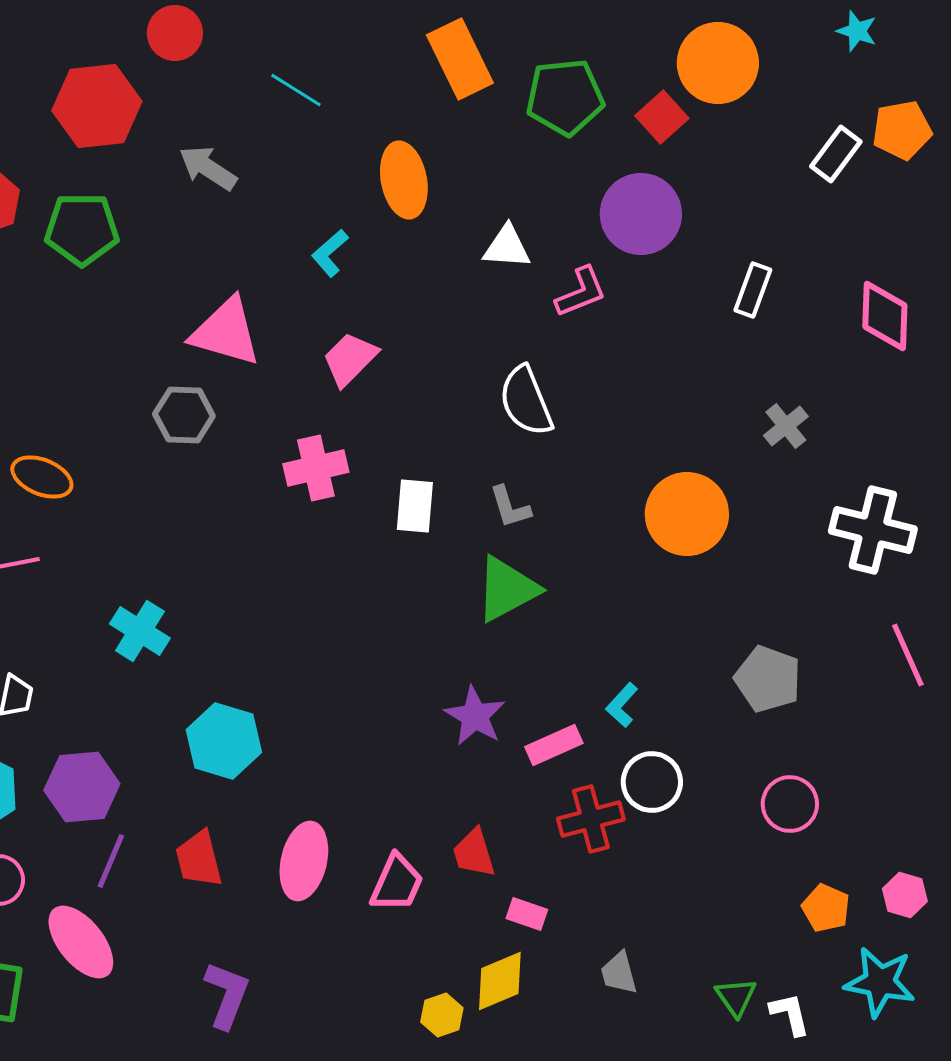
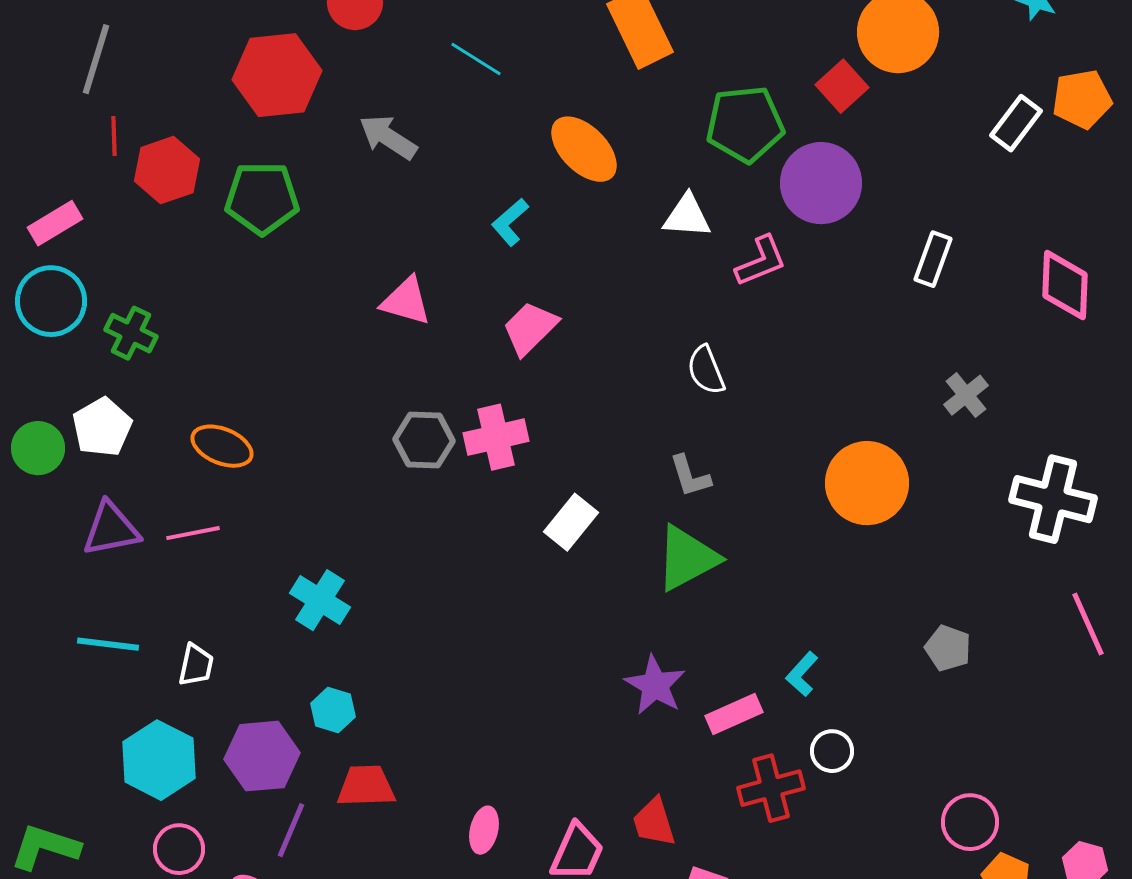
green pentagon: (565, 97) -> (745, 124), moved
orange ellipse: (404, 180) -> (584, 149), turned -34
pink triangle: (226, 332) -> (406, 301), size x0.7
white semicircle: (526, 401) -> (706, 370), size x0.7
gray hexagon: (184, 415) -> (424, 440), moved
white rectangle: (415, 506) -> (571, 522), moved, turned 34
gray pentagon: (768, 679) -> (948, 648), size x0.7
cyan hexagon: (224, 741) -> (333, 710), moved, size x0.6
white circle: (652, 782) -> (832, 751), size x0.7
pink circle: (790, 804) -> (970, 822), moved
red trapezoid: (199, 859) -> (366, 786), moved, turned 102
pink ellipse: (304, 861) -> (484, 830), size x0.6

